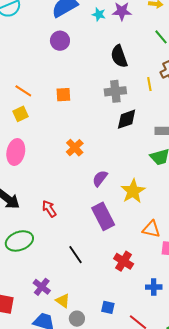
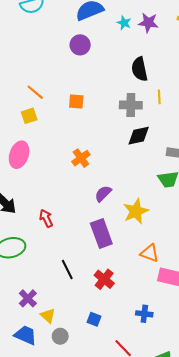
yellow line: (149, 84) -> (159, 97), moved
red cross: (124, 261) -> (104, 279), moved
blue square: (108, 307) -> (94, 319), moved

